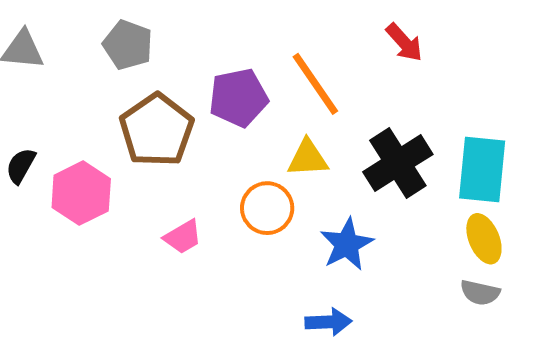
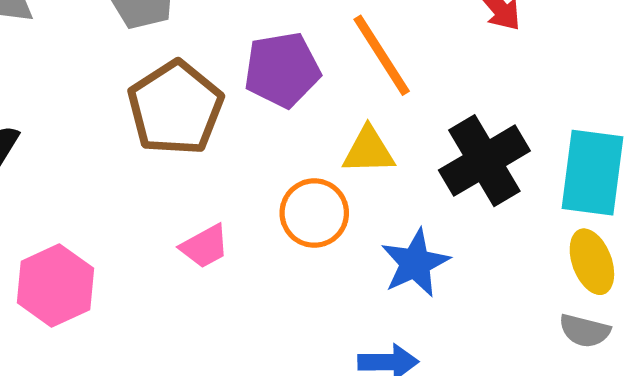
pink hexagon: (81, 193) -> (55, 286), moved

